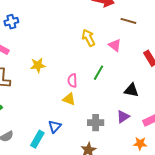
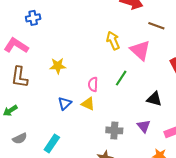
pink triangle: (115, 45) -> (140, 50), size x1.5
purple triangle: (123, 117) -> (144, 126), turned -40
blue triangle: (55, 126) -> (65, 103), moved

